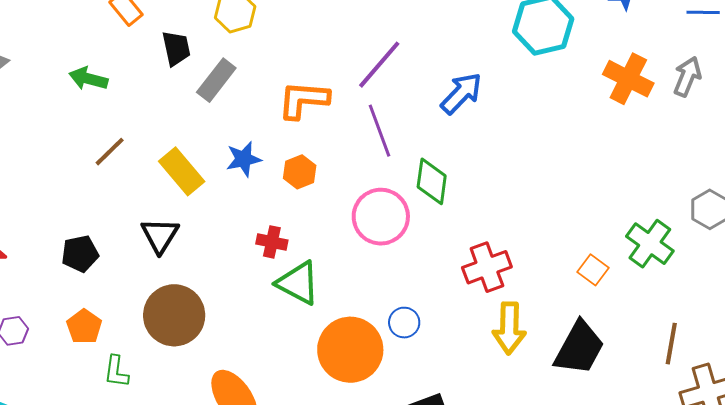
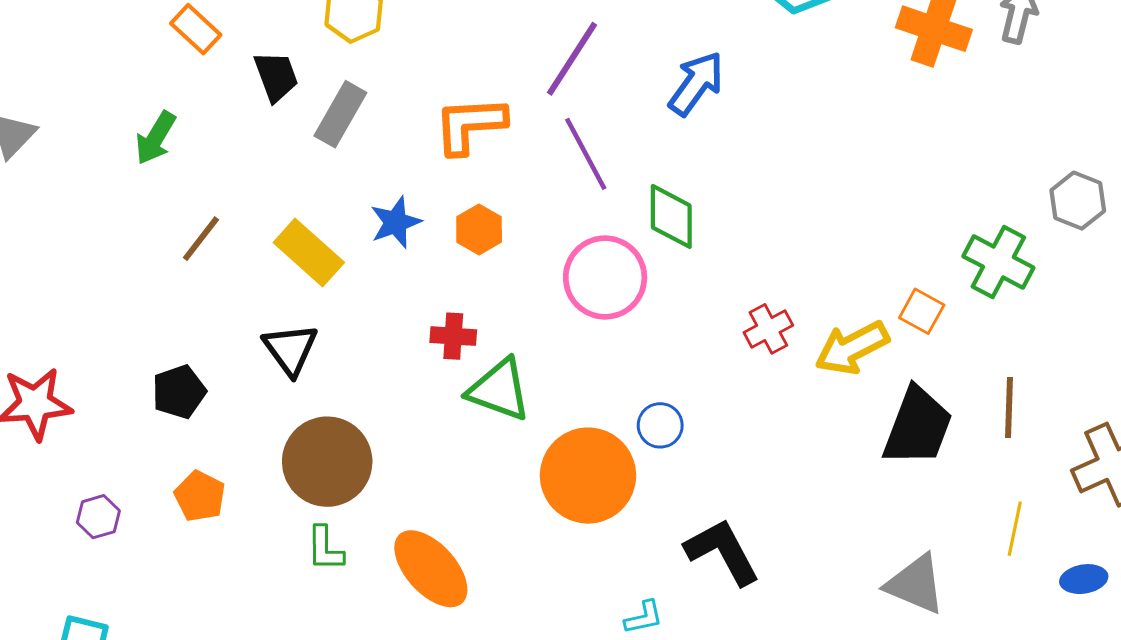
green arrow: (88, 79) -> (156, 138), turned -66
red cross: (487, 267) -> (768, 329), size x0.7
yellow arrow: (509, 328) -> (852, 348), moved, turned 69
brown line: (671, 344) -> (1009, 407), moved
green L-shape: (116, 372) -> (325, 549), moved

